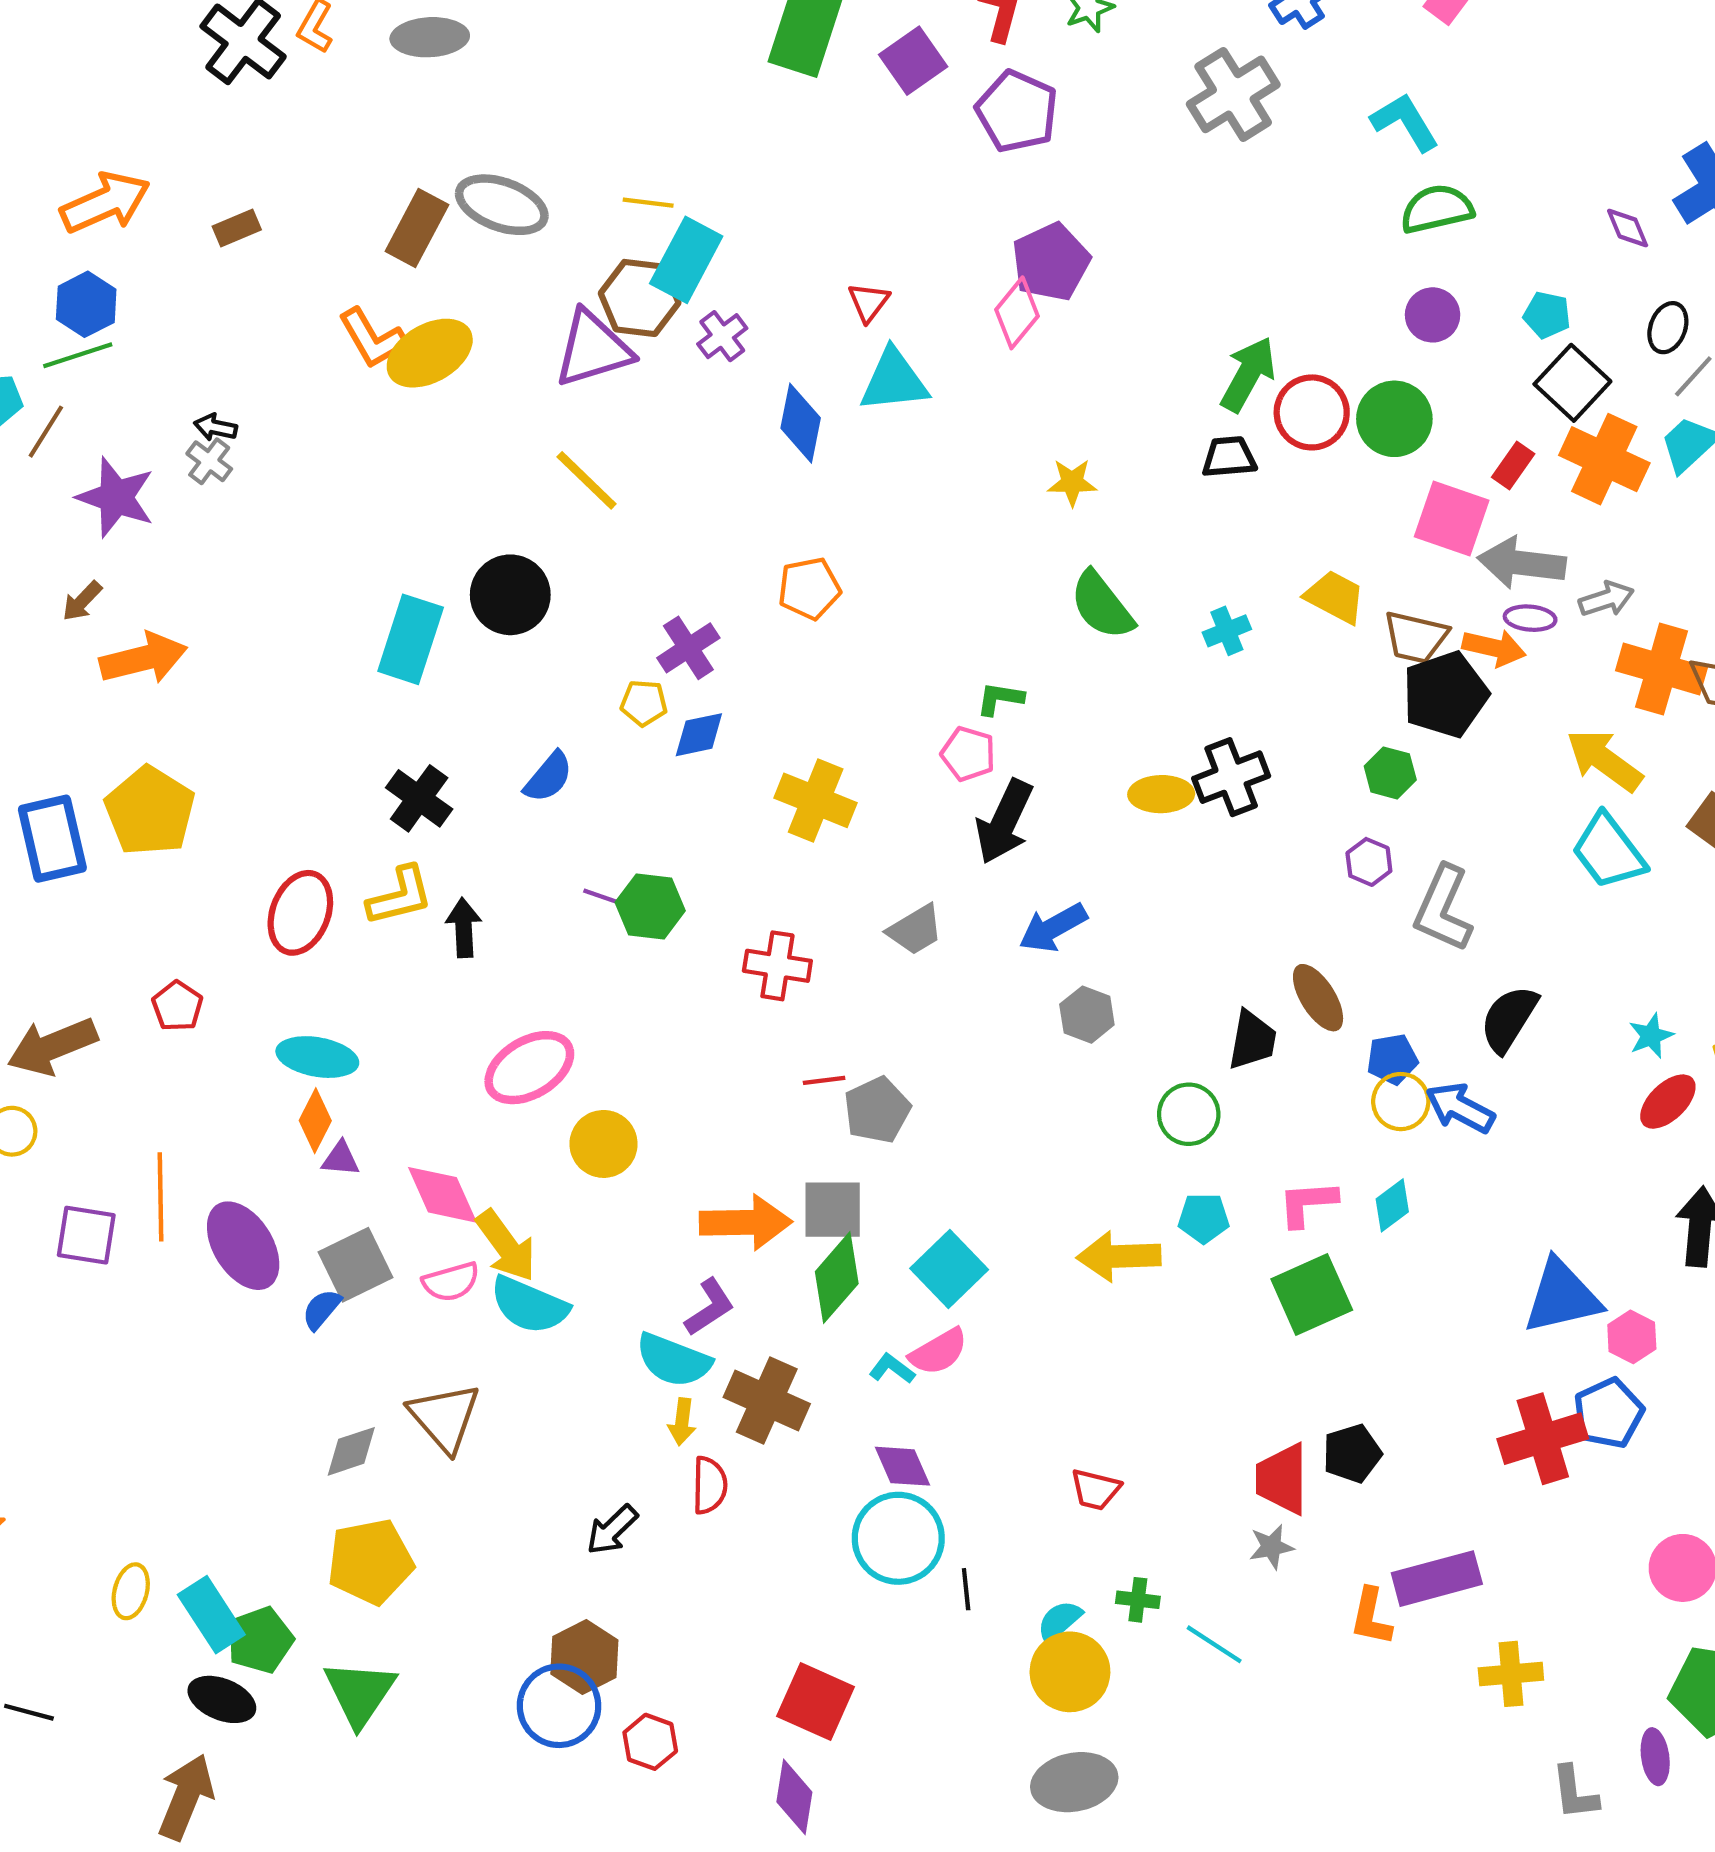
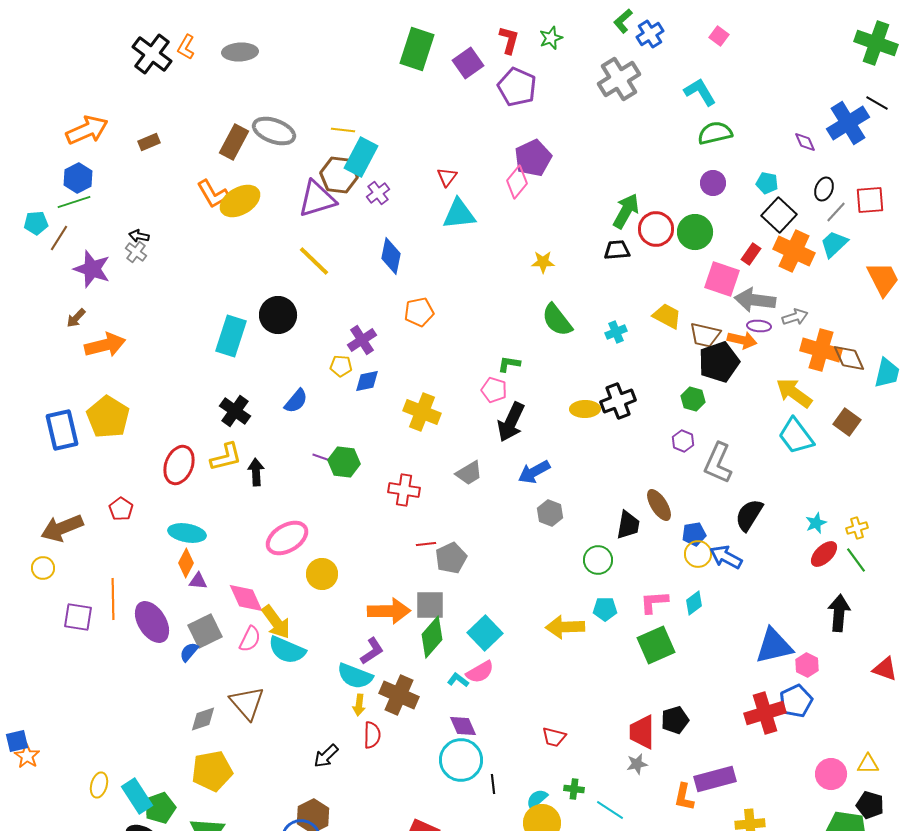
blue diamond: (801, 423) -> (391, 256), moved
pink semicircle: (451, 1282) -> (250, 639), turned -48

